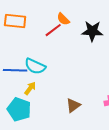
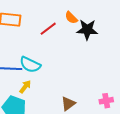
orange semicircle: (63, 19) -> (71, 18), moved

